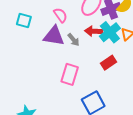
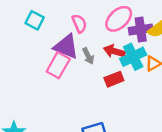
red rectangle: (108, 63) -> (114, 79), moved
pink rectangle: (70, 74) -> (58, 65), moved

